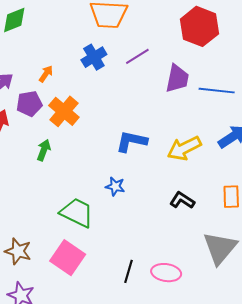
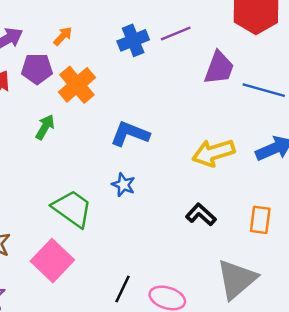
blue cross: (94, 57) -> (133, 40), moved
blue L-shape: (131, 141) -> (130, 134), moved

